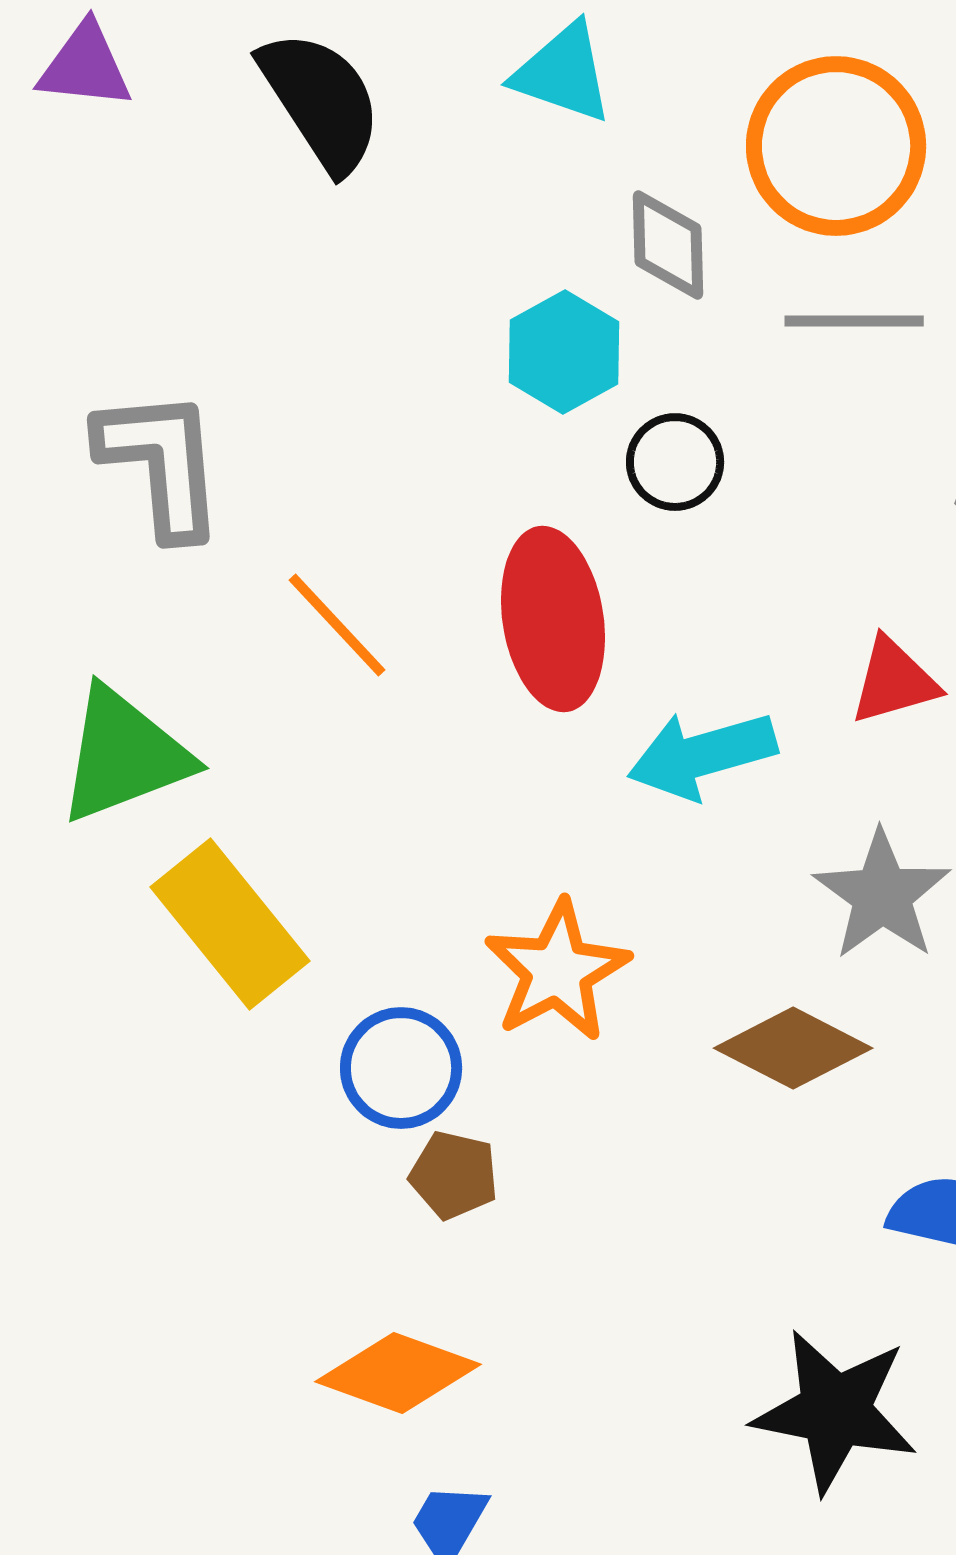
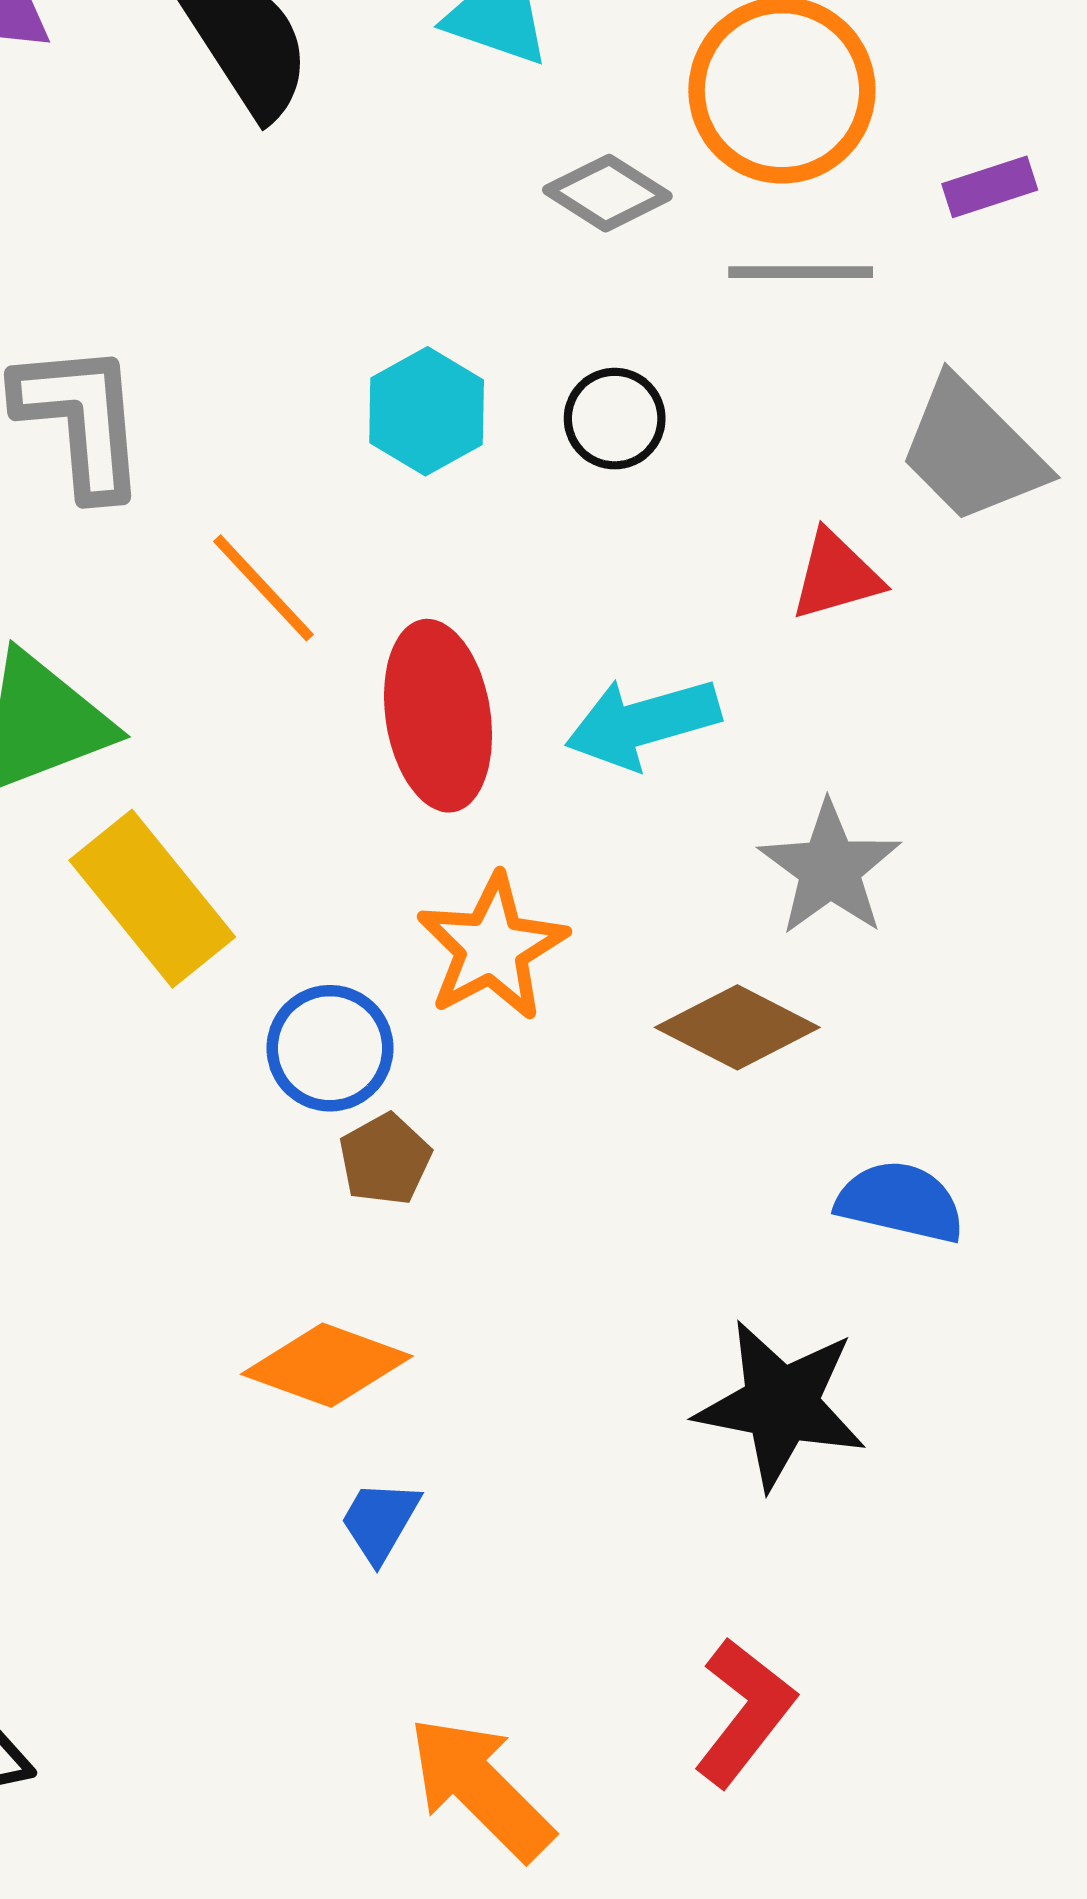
gray diamond: (668, 245) -> (607, 193), turned -56
cyan hexagon: (564, 352) -> (427, 411), moved
red ellipse: (553, 619) -> (438, 716), moved
red triangle: (894, 681) -> (836, 575), moved
brown pentagon: (454, 1175) -> (385, 1159), turned 30

